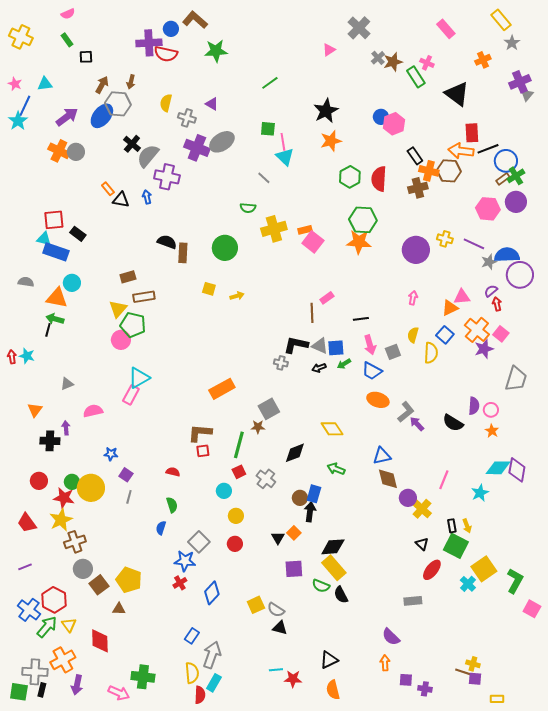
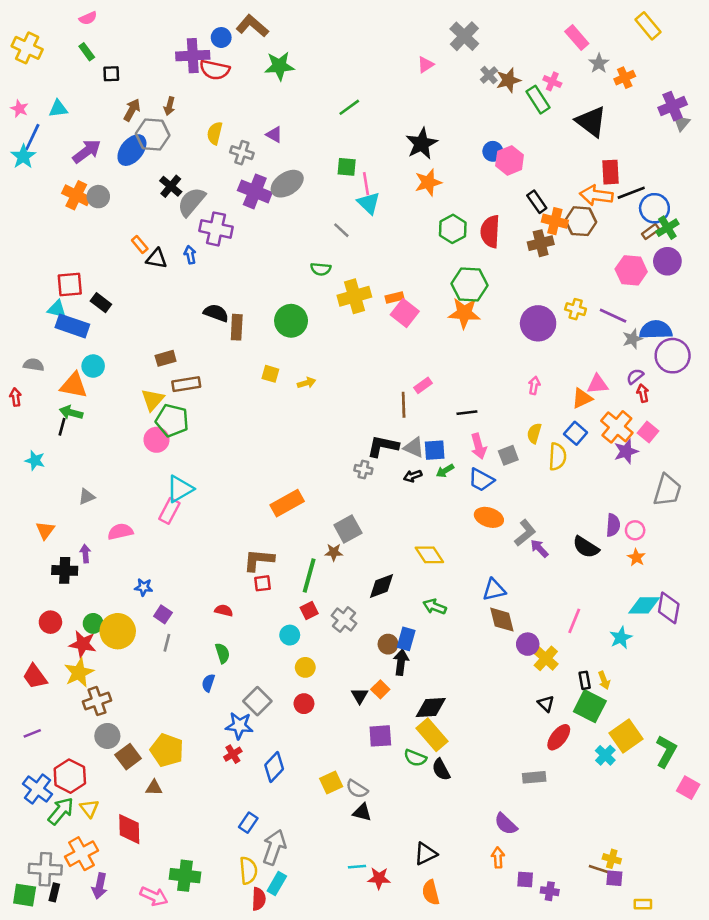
gray star: (512, 43) -> (599, 63), moved
red arrow: (12, 357) -> (16, 397), moved

